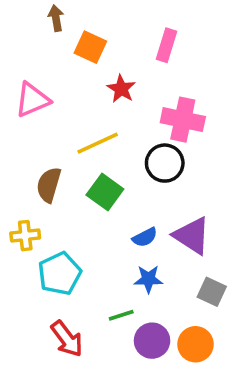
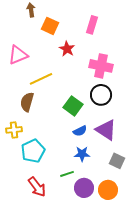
yellow line: (98, 143) -> (41, 79), moved
black circle: (165, 163) -> (101, 95), moved
green square: (105, 192) -> (73, 106), moved

